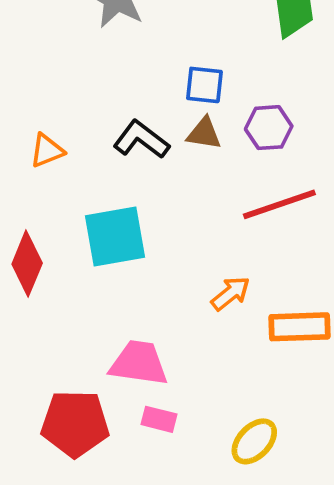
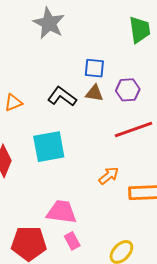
pink rectangle: (159, 419) -> (72, 241), turned 48

